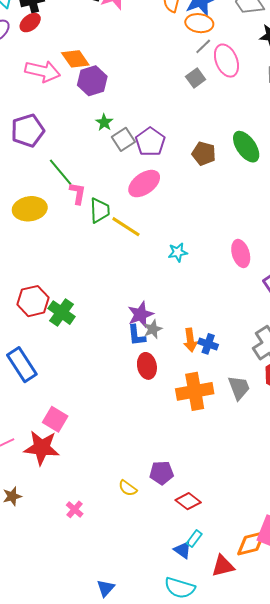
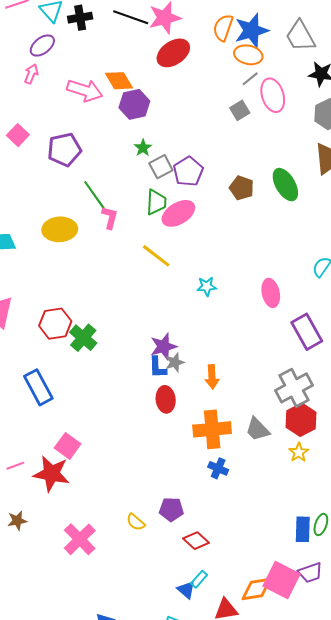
red ellipse: (30, 23) -> (173, 53), moved, size x1.5
green trapezoid: (100, 210) -> (156, 202), moved
blue cross: (208, 344) -> (218, 468), moved
gray trapezoid: (239, 388) -> (257, 429), turned 152
pink cross: (75, 509) -> (80, 539), size x1.8

